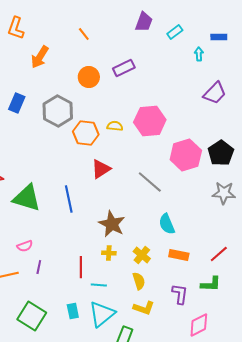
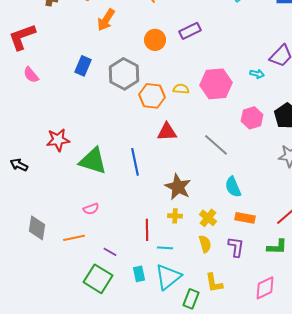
cyan arrow: (199, 54) -> (257, 74), moved, turned 104
pink hexagon: (186, 155) -> (252, 118), size x0.7
red triangle: (101, 169) -> (167, 132), turned 30
purple line: (39, 267) -> (110, 252), moved, turned -72
purple L-shape: (180, 294) -> (236, 247), moved
yellow L-shape: (144, 308) -> (214, 283), moved, turned 60

